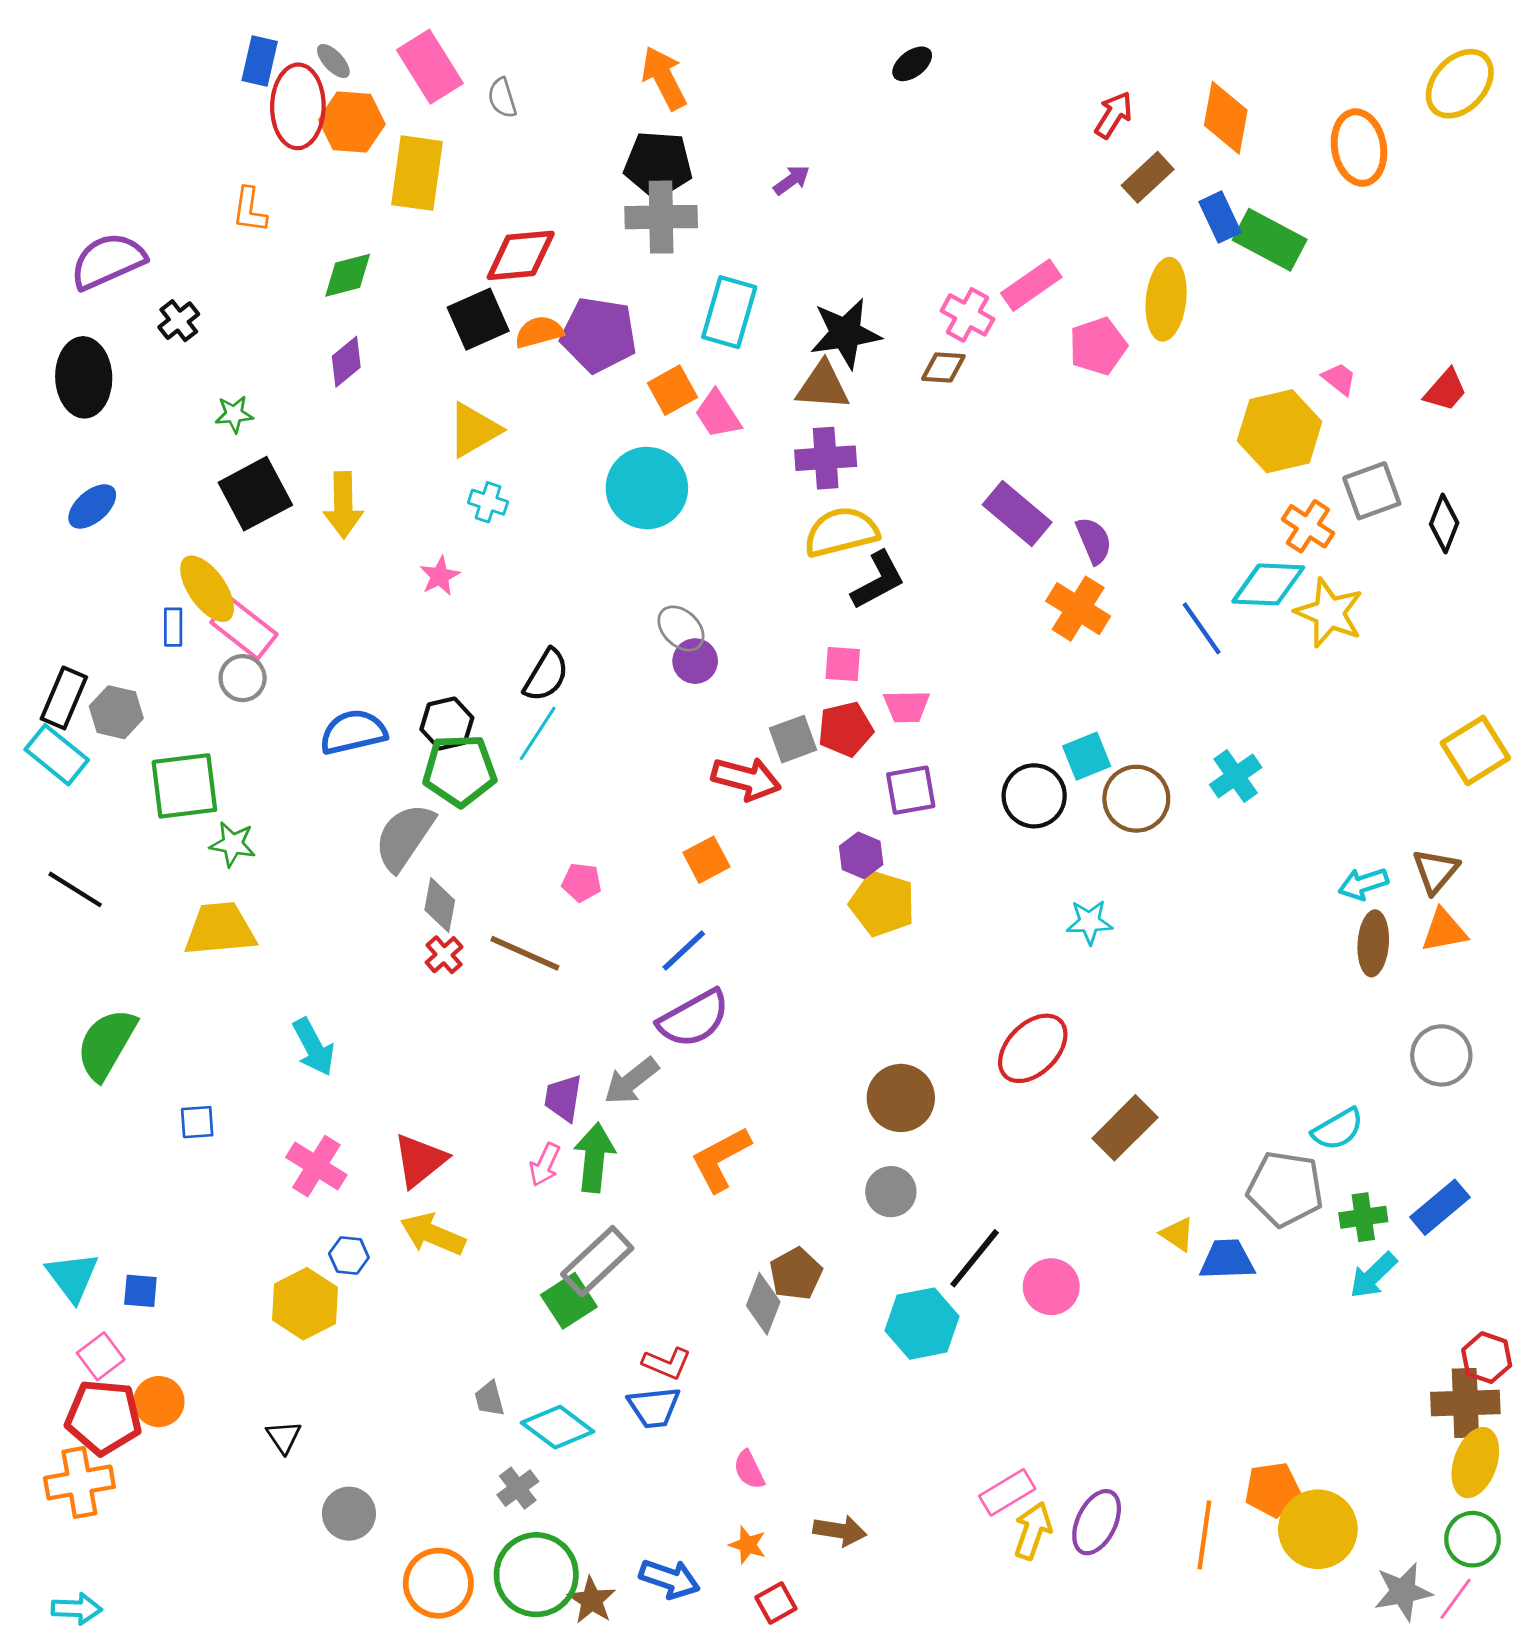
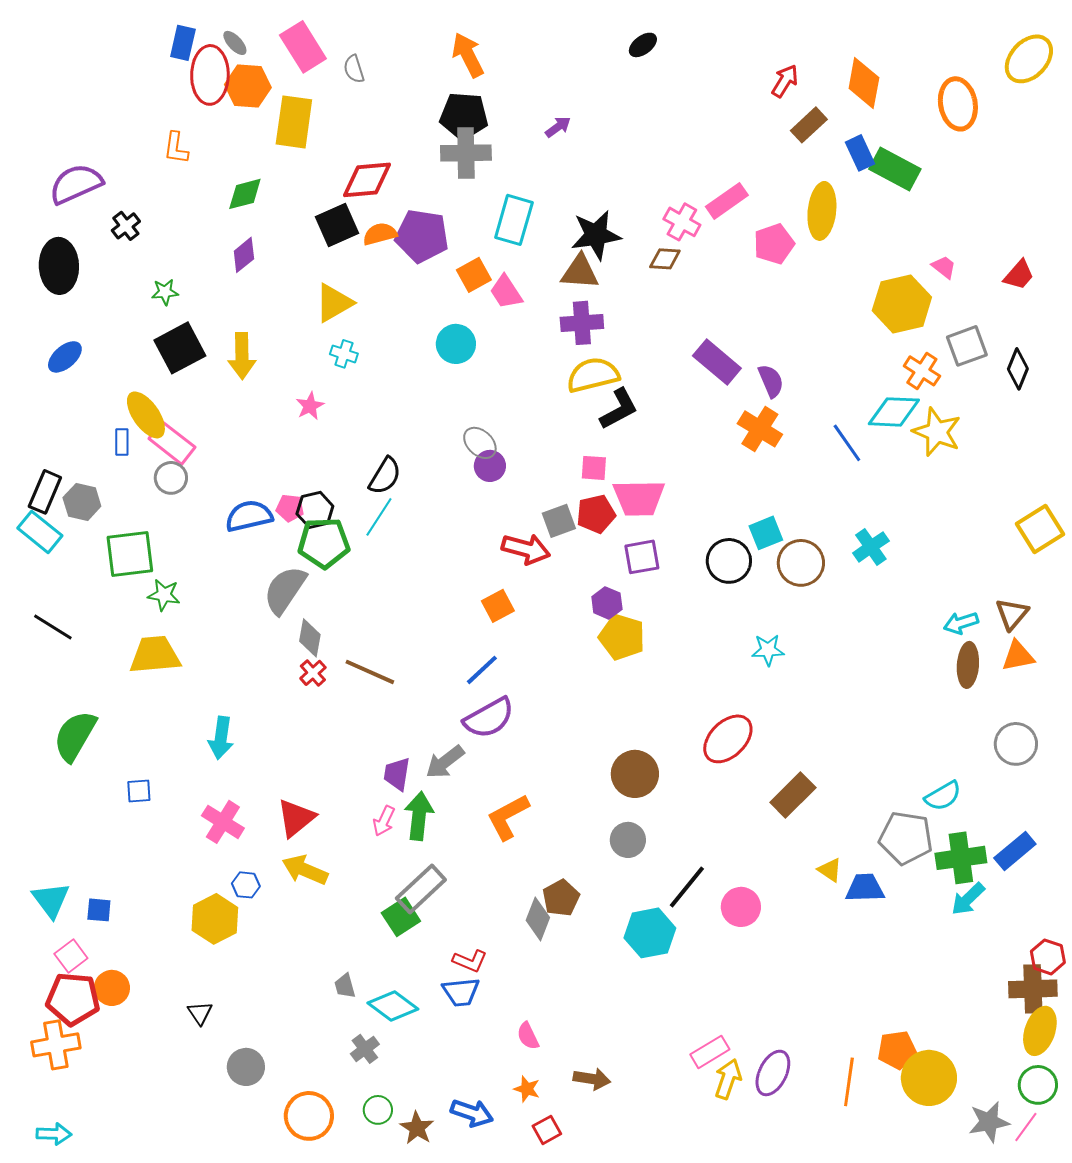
cyan circle: (647, 488) -> (456, 344), size x0.7
pink trapezoid: (906, 706) -> (639, 498), size x1.6
pink pentagon: (582, 882) -> (290, 508), moved
cyan arrow: (314, 1047) -> (221, 738), turned 36
green cross: (1363, 1217) -> (961, 858), size x1.5
green circle: (536, 1575) -> (378, 1110), size x0.5

